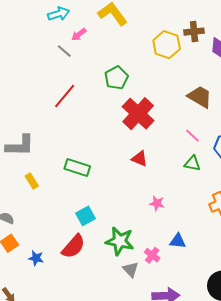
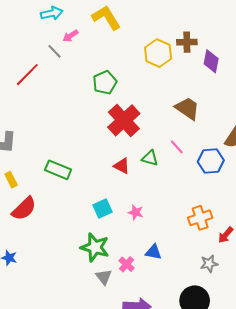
red line: (65, 96) -> (27, 75), moved
green triangle: (192, 164) -> (150, 158), moved
cyan square: (86, 216) -> (102, 209), moved
red semicircle: (73, 246) -> (24, 209), moved

